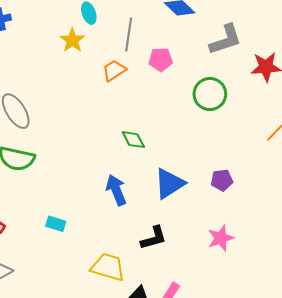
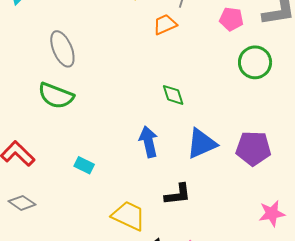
pink pentagon: (161, 60) -> (231, 19), moved
purple pentagon: (222, 180) -> (253, 148), size x1.6
pink star: (221, 238) -> (272, 213), moved

